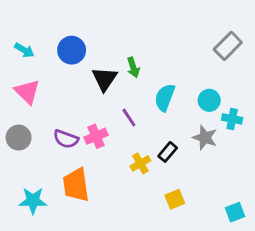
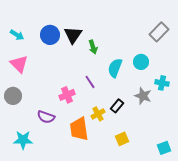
black triangle: (105, 79) -> (73, 35), moved
cyan circle: (209, 100) -> (141, 62), moved
purple semicircle: (66, 139) -> (46, 117), moved
orange trapezoid: (76, 185) -> (79, 129), moved

